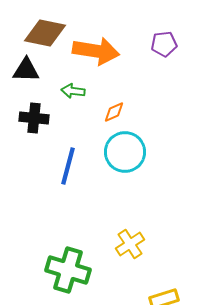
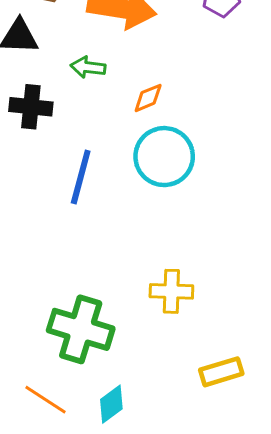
yellow cross: (130, 244) -> (171, 291), turned 36

